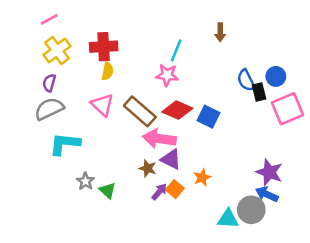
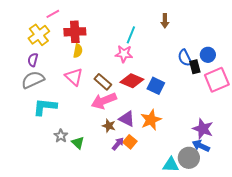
pink line: (49, 19) -> (53, 14), moved
brown rectangle: (140, 111) -> (103, 82), size x0.7
pink arrow: (159, 139) -> (104, 101), moved, turned -30
orange star: (202, 177) -> (151, 120), moved, size x1.5

